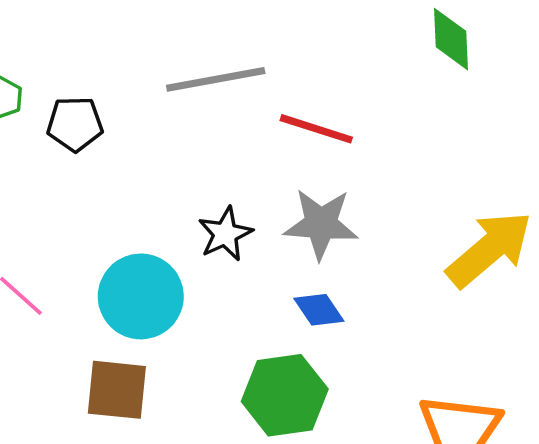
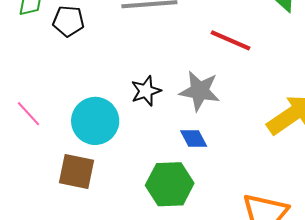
red line: (316, 129) -> (230, 40), moved

